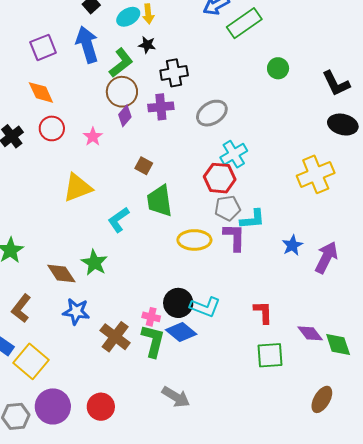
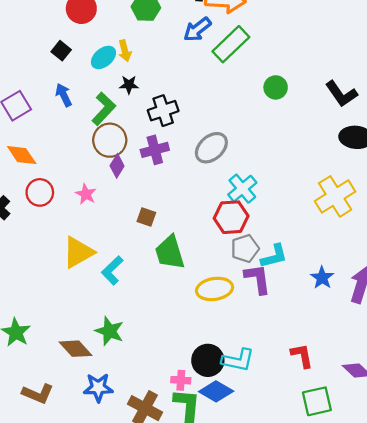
blue arrow: (87, 45) -> (64, 95), size x0.6
cyan L-shape: (118, 220) -> (112, 270), moved
brown L-shape: (21, 308) -> (38, 394), turned -96

